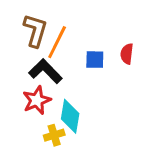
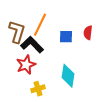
brown L-shape: (35, 31) -> (17, 32), moved
cyan diamond: (70, 116) -> (68, 76), moved

